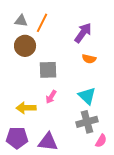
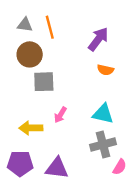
orange line: (42, 23) -> (50, 27), turned -42
gray square: (48, 70) -> (44, 82), moved
cyan triangle: (87, 96) -> (103, 114), turned -30

